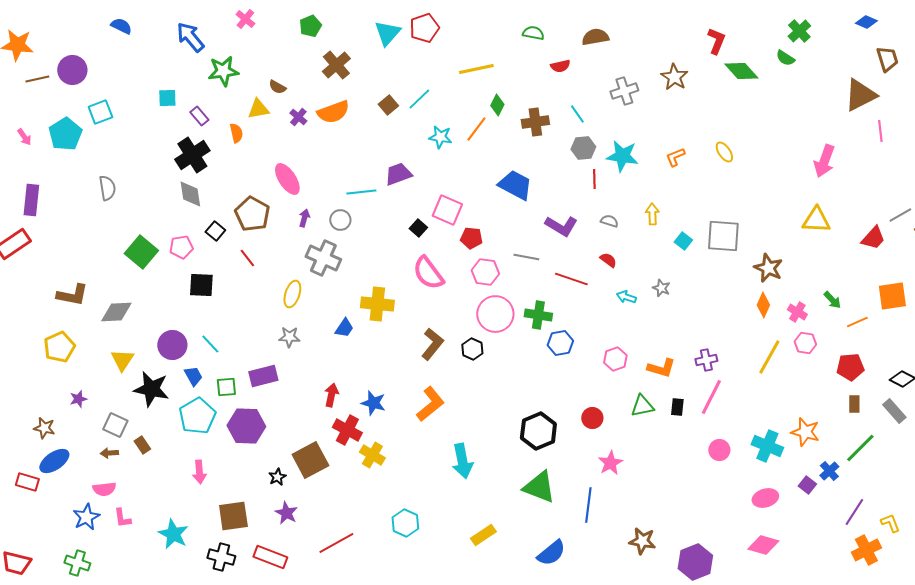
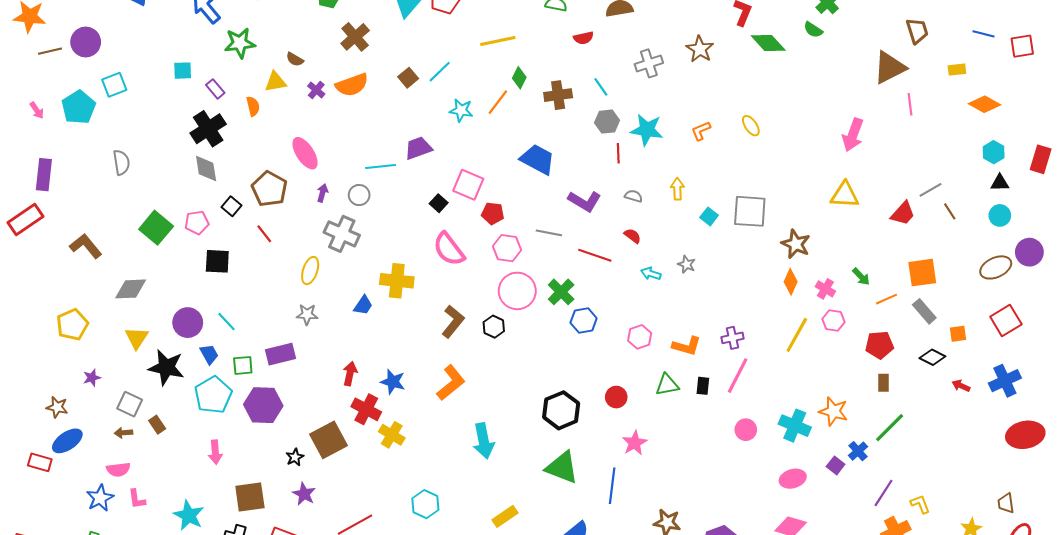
brown L-shape: (72, 295) -> (86, 246), moved, turned -140
green cross: (538, 315) -> (561, 292), turned 36
gray rectangle: (894, 411) -> (924, 311), moved

